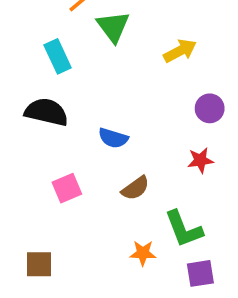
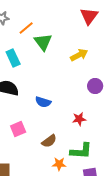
red star: (200, 160) -> (79, 119), moved
brown semicircle: (135, 188) -> (49, 141), moved
green L-shape: (184, 229) -> (81, 151), turned -65

